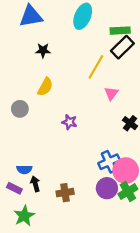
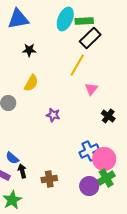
green rectangle: (120, 31) -> (84, 21), moved
black rectangle: (122, 47) -> (90, 38), moved
blue semicircle: (24, 169) -> (12, 158), turned 40
purple circle: (107, 188) -> (89, 186), moved

